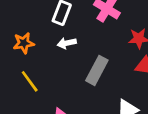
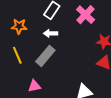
gray rectangle: (97, 70) -> (45, 56), moved

